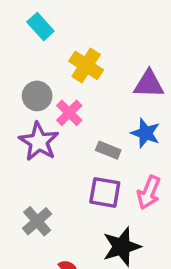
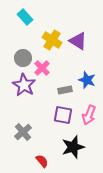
purple triangle: (149, 84) -> (78, 41), moved, turned 30
gray rectangle: (108, 150) -> (65, 90), turned -32

